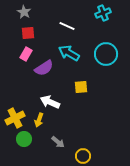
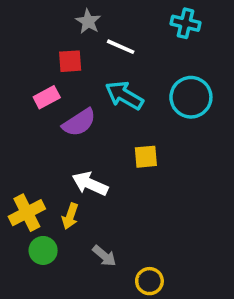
gray star: (24, 12) -> (88, 21), moved
cyan cross: (103, 13) -> (186, 23), turned 35
red square: (28, 33) -> (70, 61), moved
pink rectangle: (26, 54) -> (47, 97), turned 32

